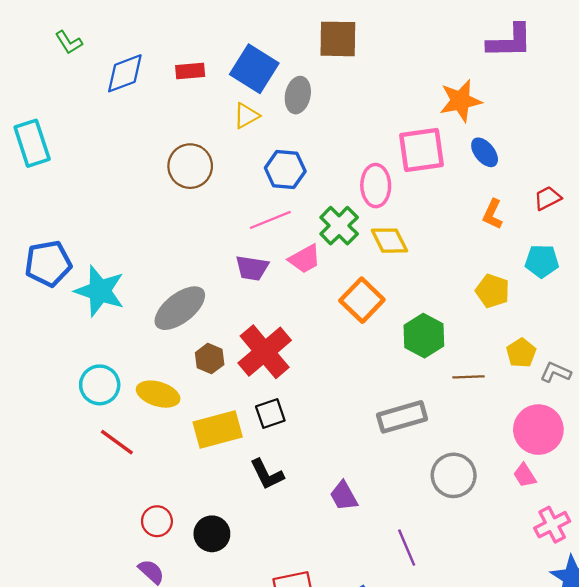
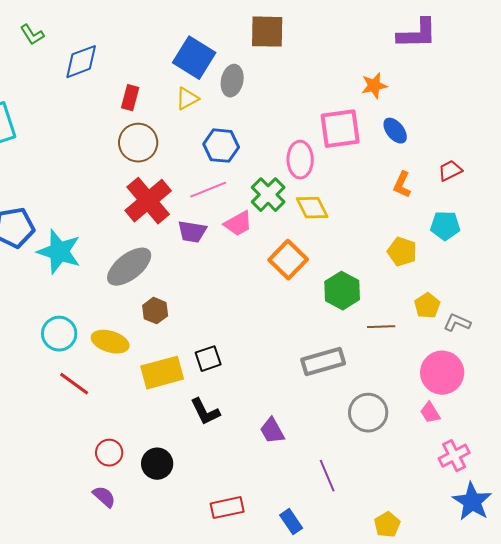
red rectangle: (190, 71) -> (130, 98), moved, turned -70
orange star: (460, 101) -> (374, 86), size x0.7
red cross: (265, 352) -> (148, 201), moved

